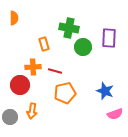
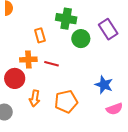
purple rectangle: (109, 38) -> (108, 29), turned -36
orange pentagon: (65, 93) -> (66, 102), moved
orange arrow: (32, 111) -> (35, 98), moved

